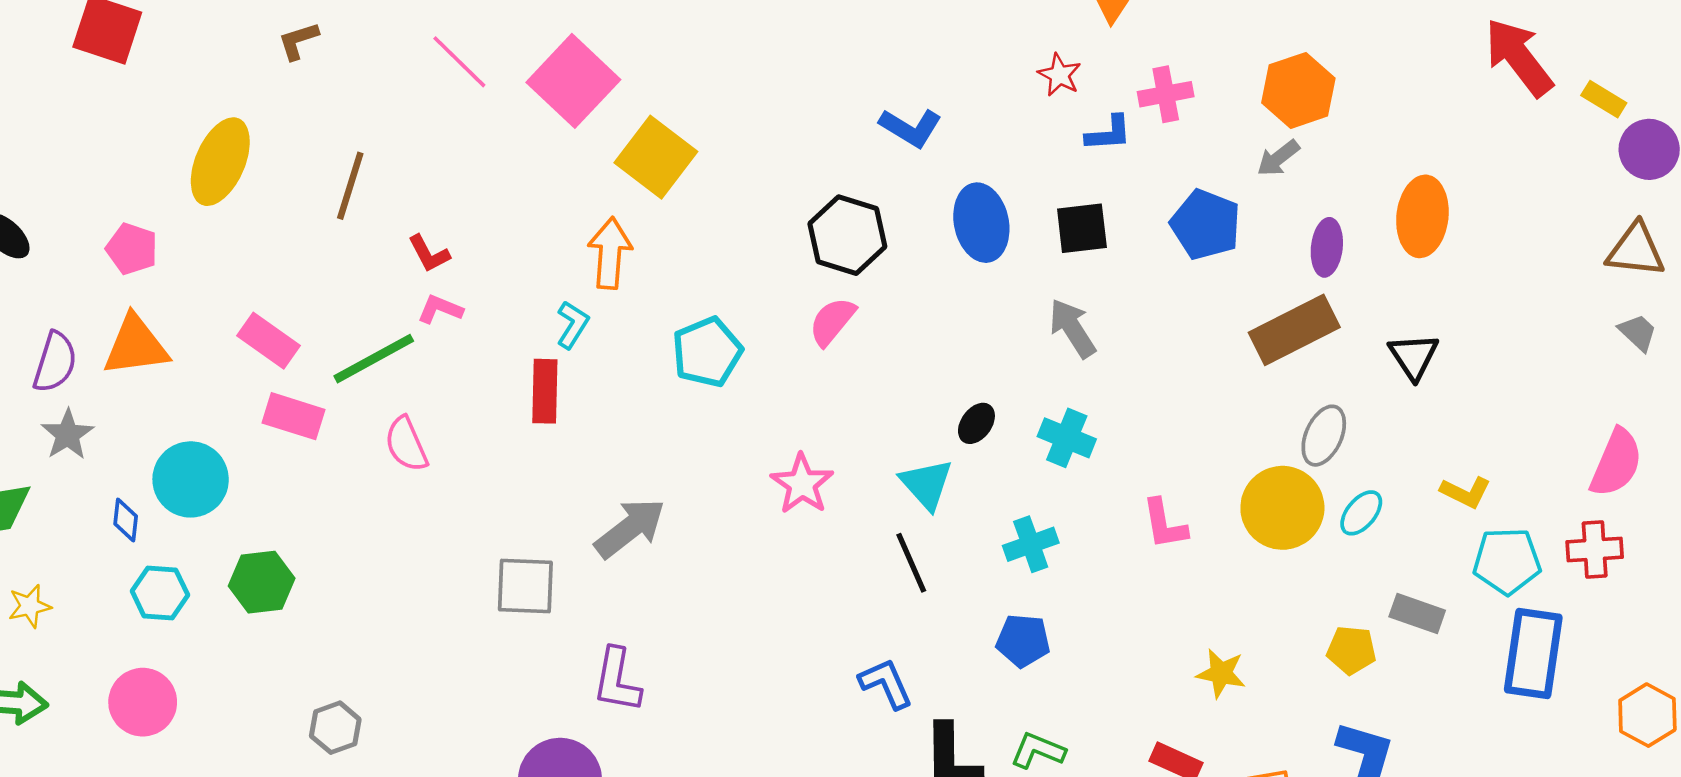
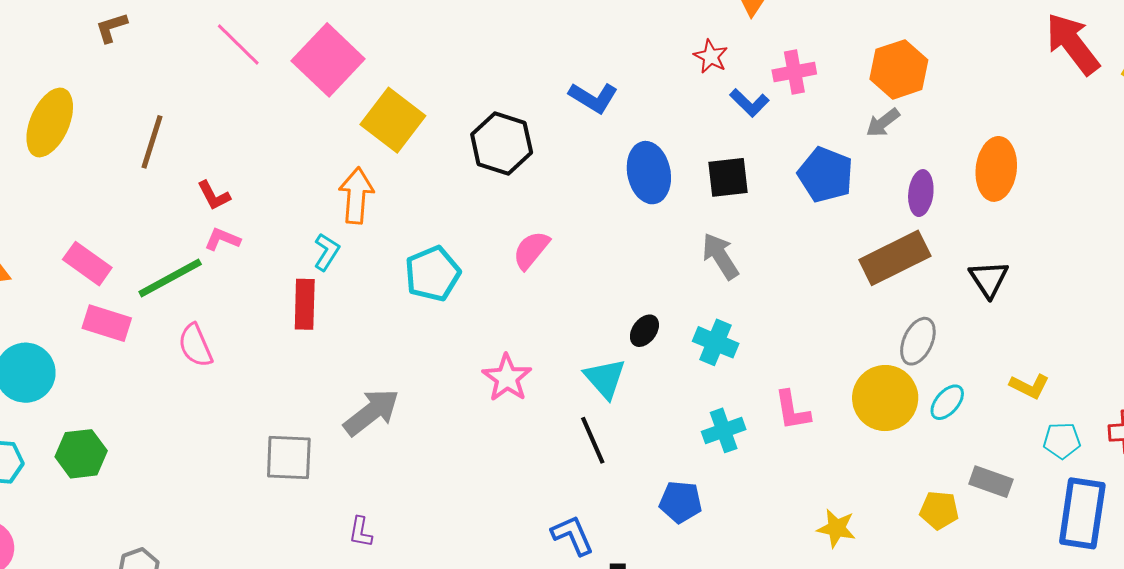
blue L-shape: (1109, 133) -> (749, 103), turned 48
black hexagon: (847, 235) -> (502, 144), moved
cyan cross: (1031, 544) -> (724, 430), moved
cyan pentagon: (1507, 561) -> (1062, 441), size x0.7
purple L-shape: (617, 680) -> (361, 532), size x0.6

